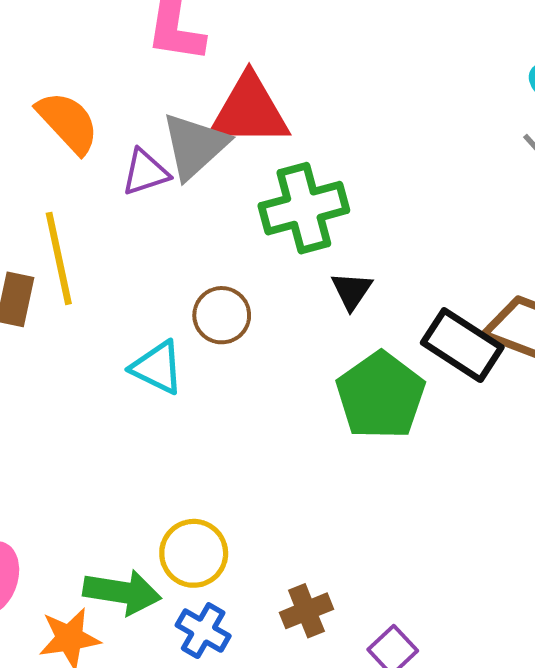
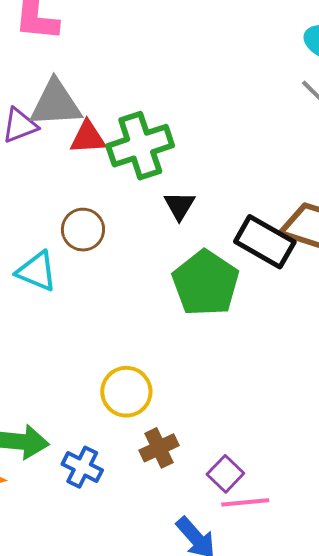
red triangle: (249, 111) -> (88, 137), moved, size x0.6
gray triangle: (195, 146) -> (56, 103), turned 42
yellow circle: (194, 553) -> (126, 392), moved

